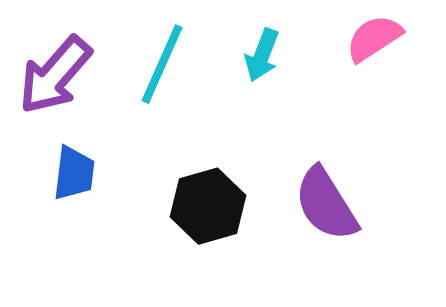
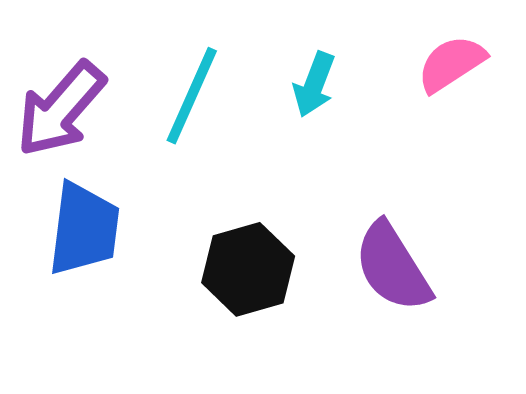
blue trapezoid: (74, 173) -> (84, 229), size x1.4

